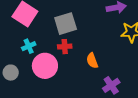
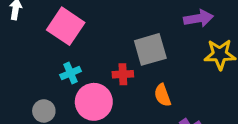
gray square: (66, 24) -> (150, 49), moved

